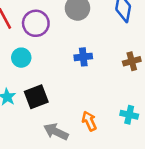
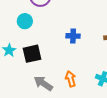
blue cross: (83, 57) -> (73, 36), moved

